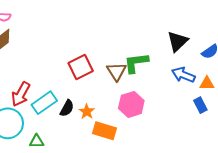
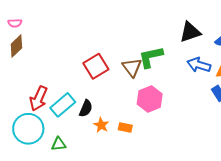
black triangle: (178, 41) -> (190, 32), turned 30
orange star: (87, 112) -> (101, 125), moved
orange rectangle: (105, 131) -> (125, 128), size x0.6

